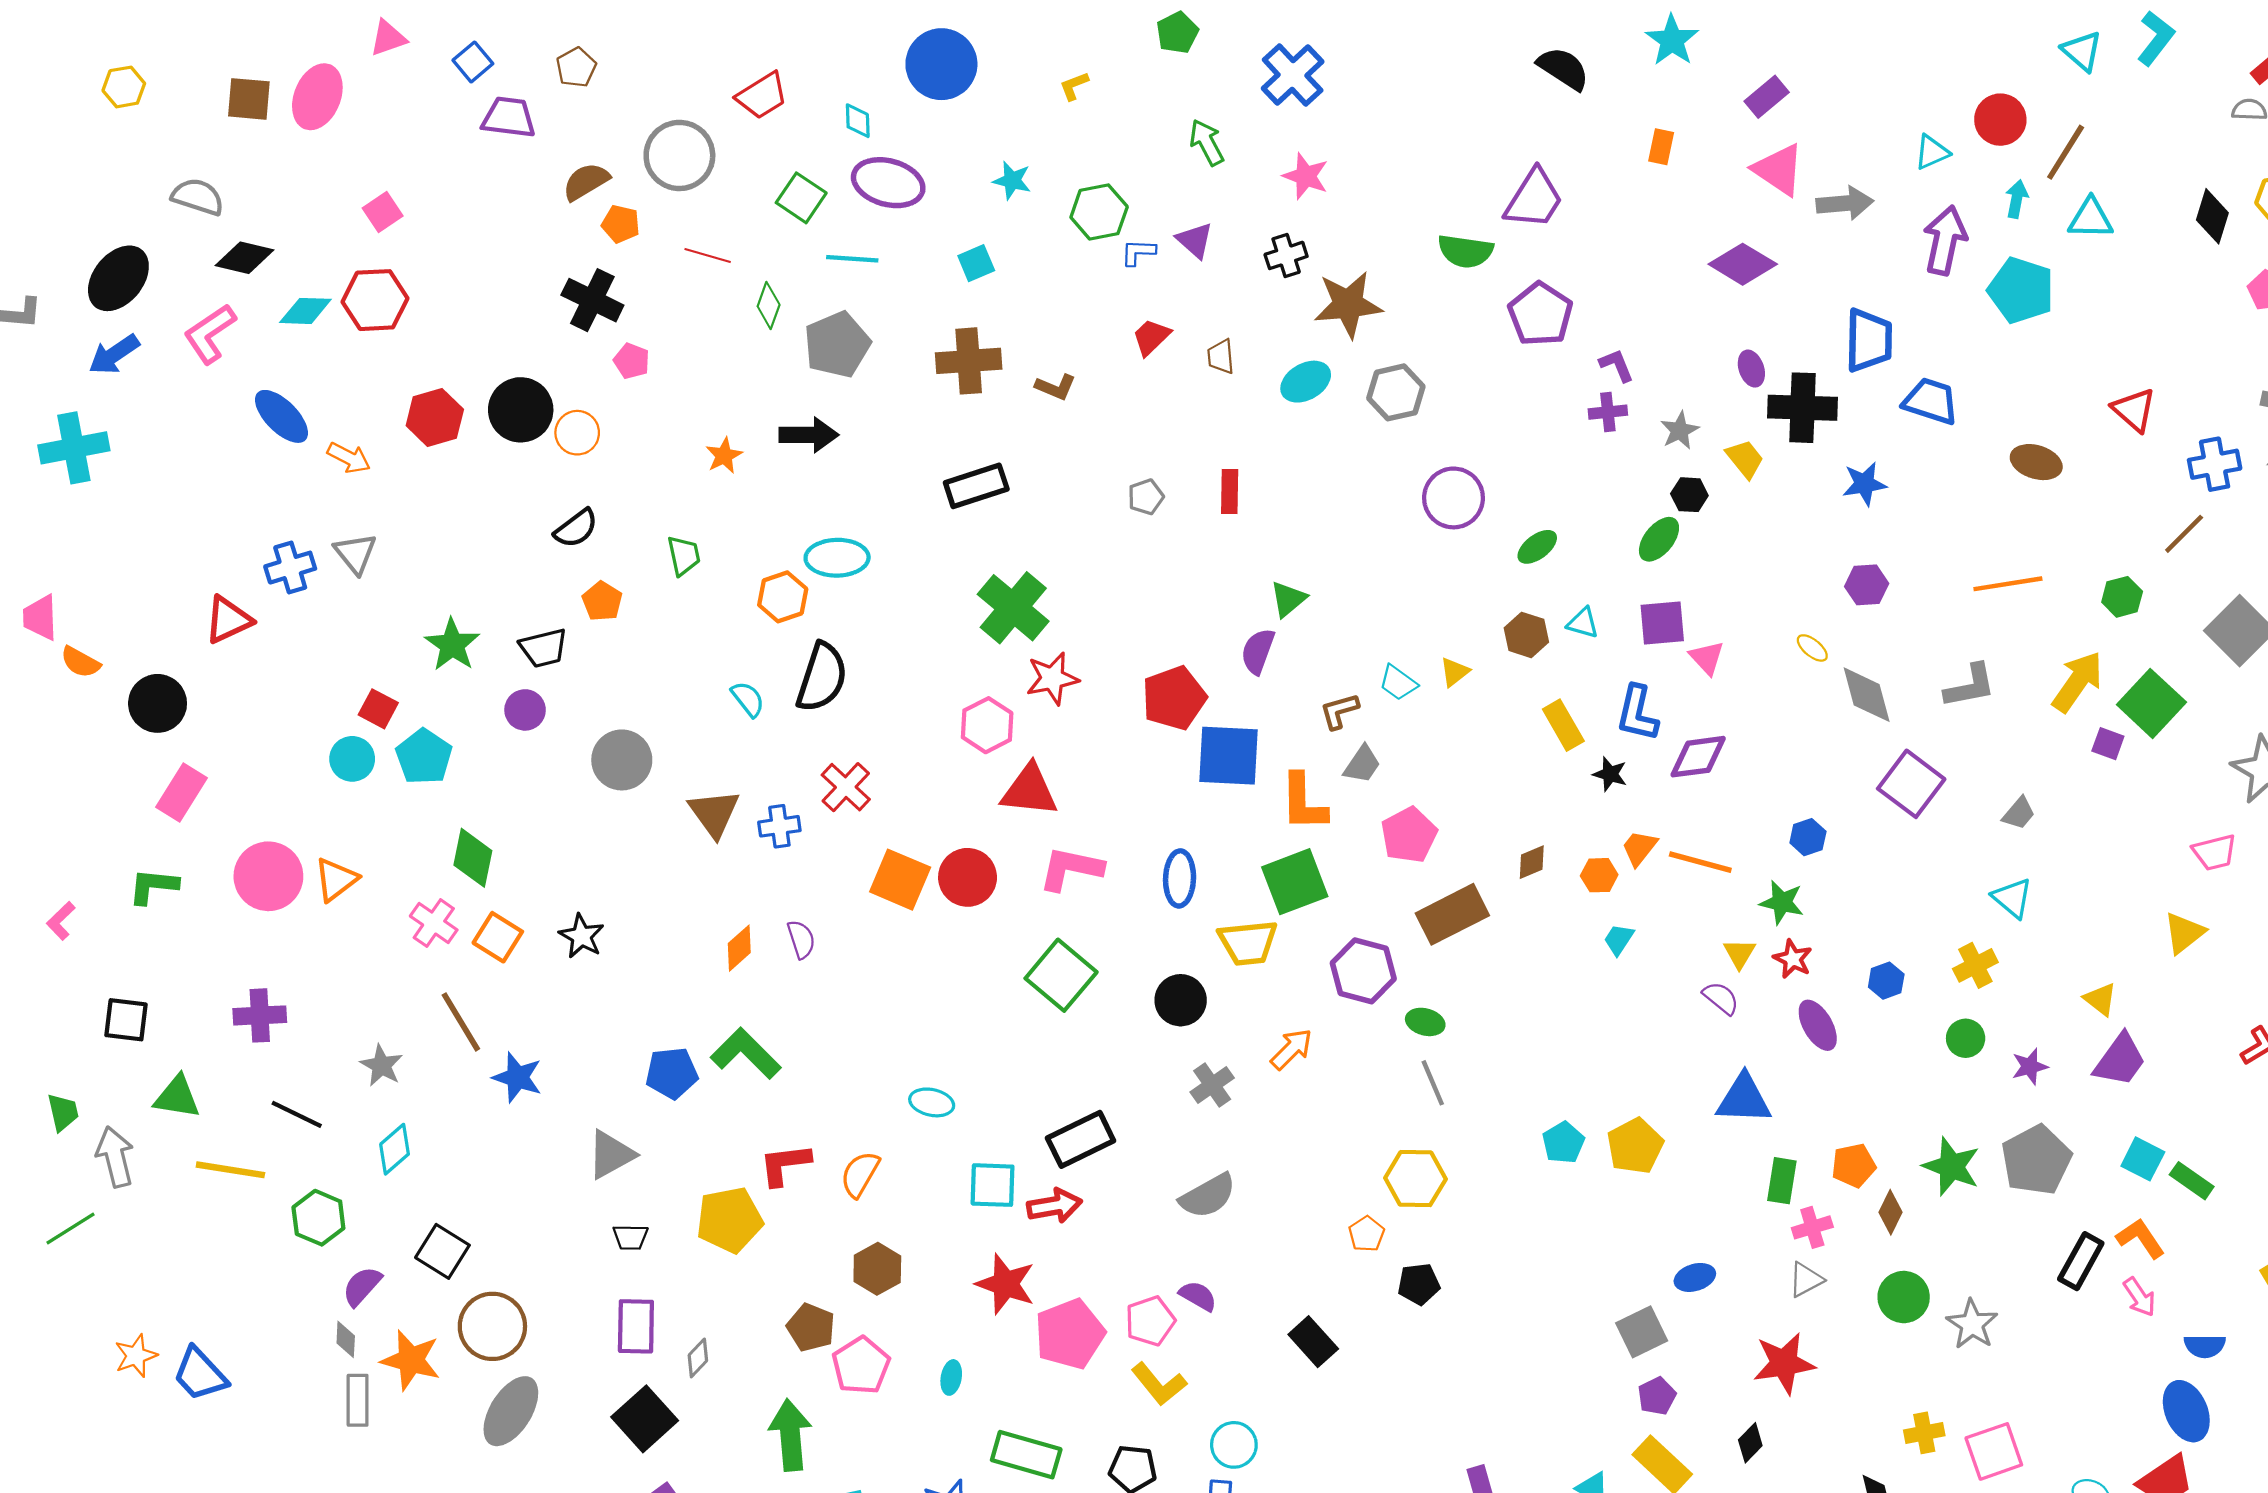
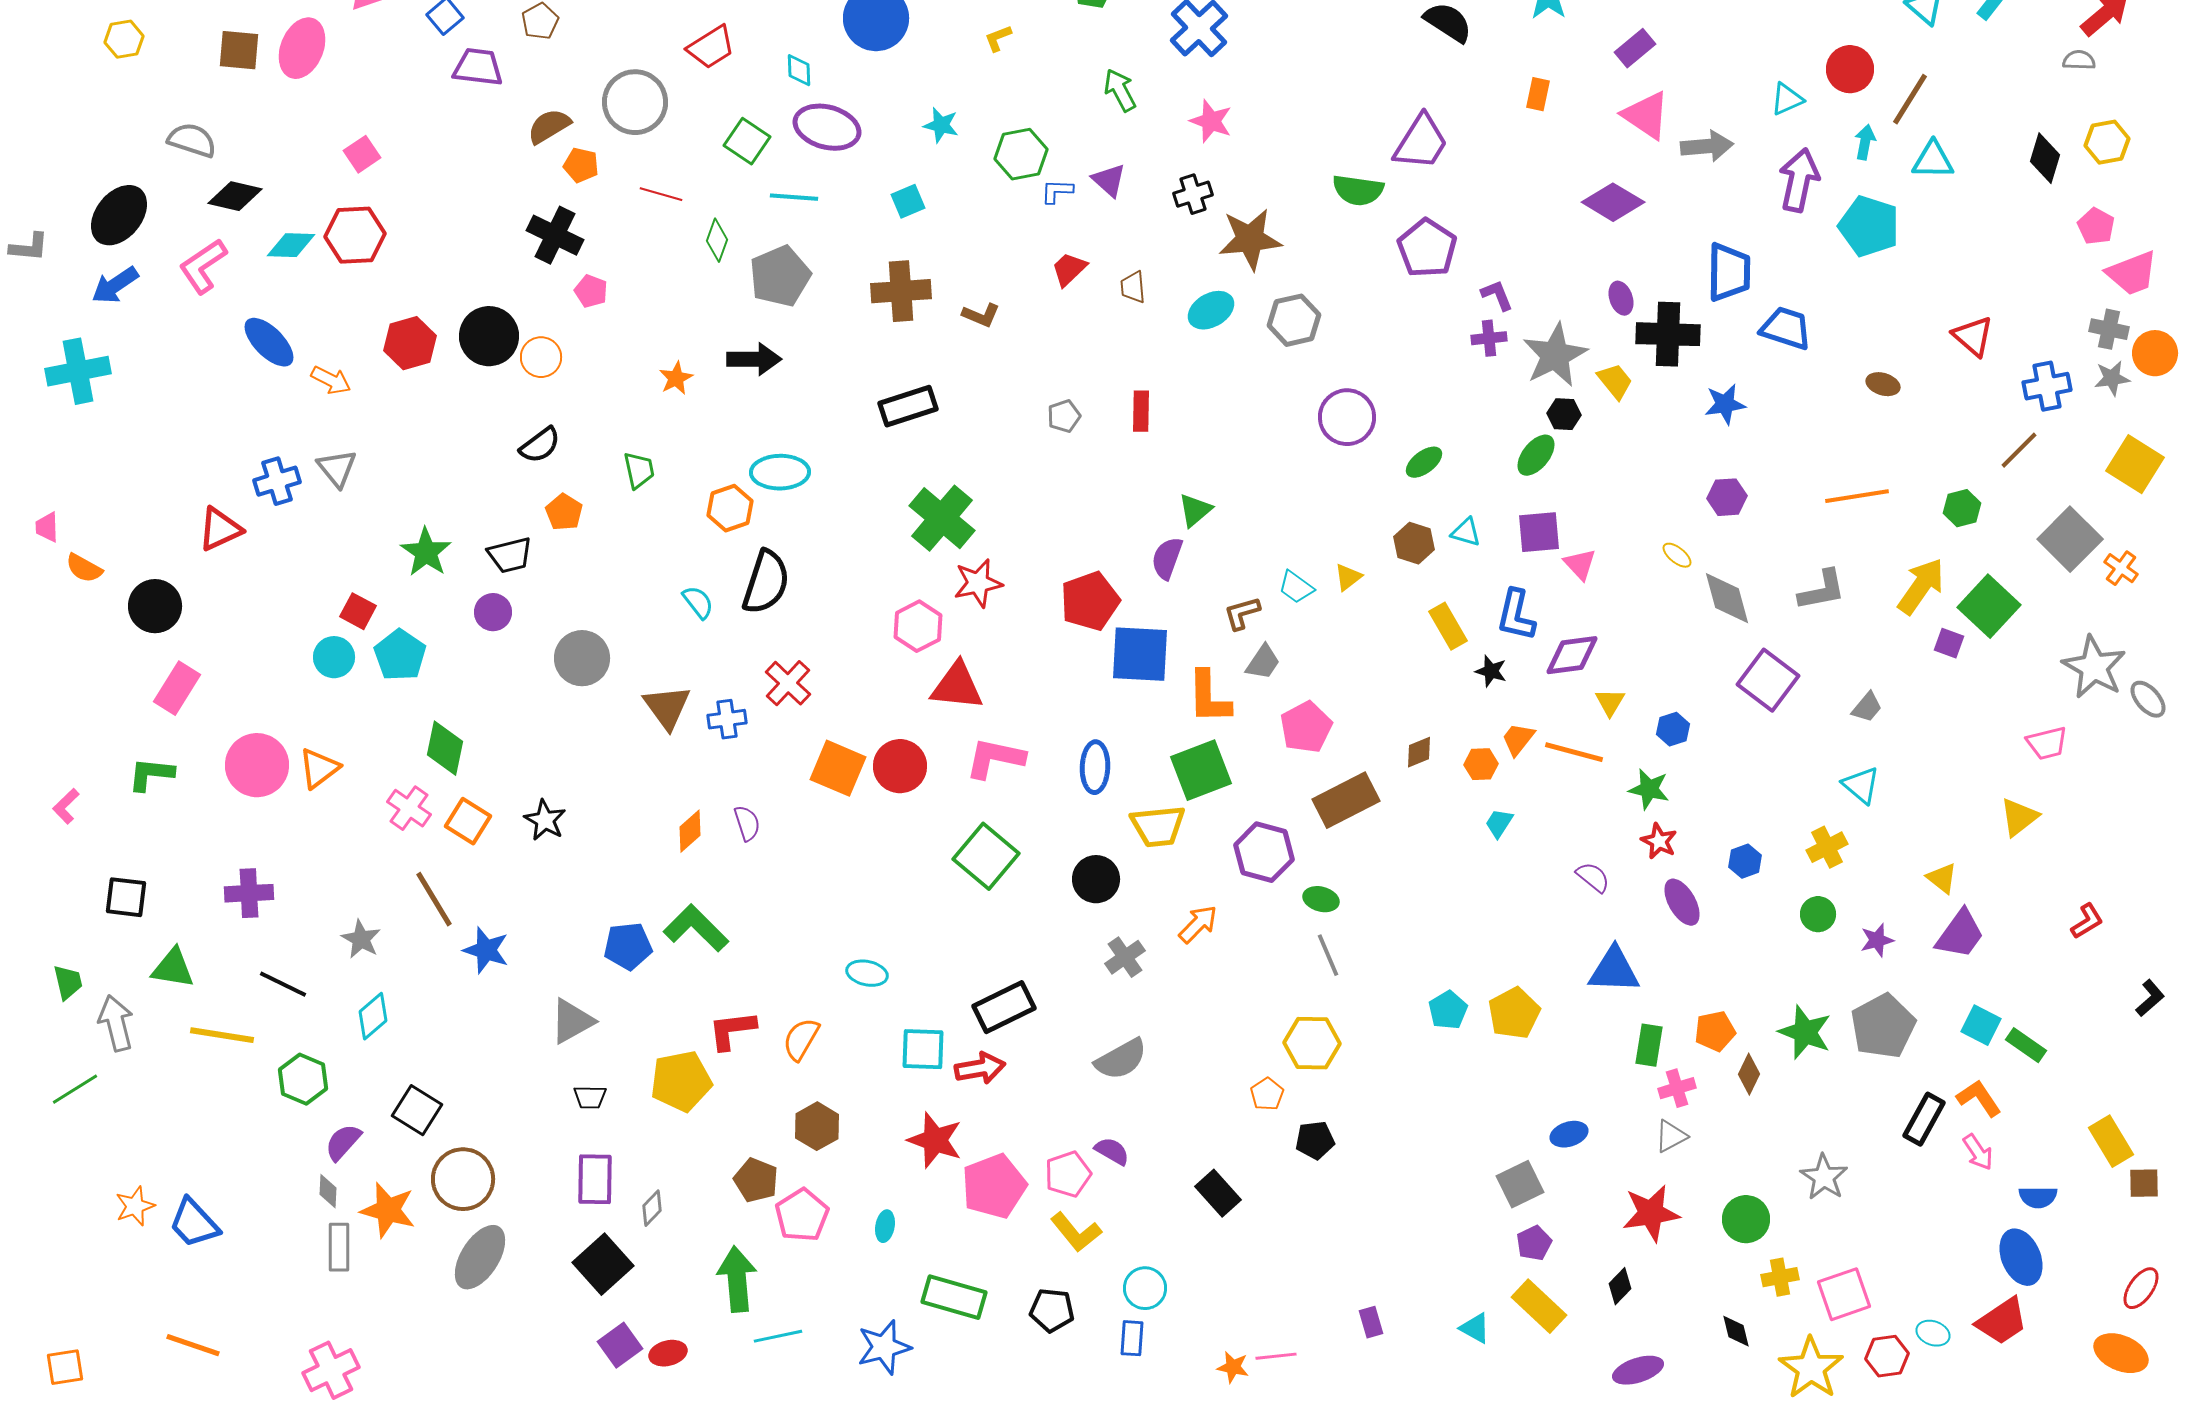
gray star: (1680, 431) -> (1555, 355), size x1.8
brown ellipse: (2036, 462) -> (1883, 384), size x0.7
pink trapezoid: (40, 618) -> (47, 527), size x0.7
yellow triangle: (1739, 953) -> (1610, 702), moved
green circle: (1904, 1297) -> (1746, 1219), moved

